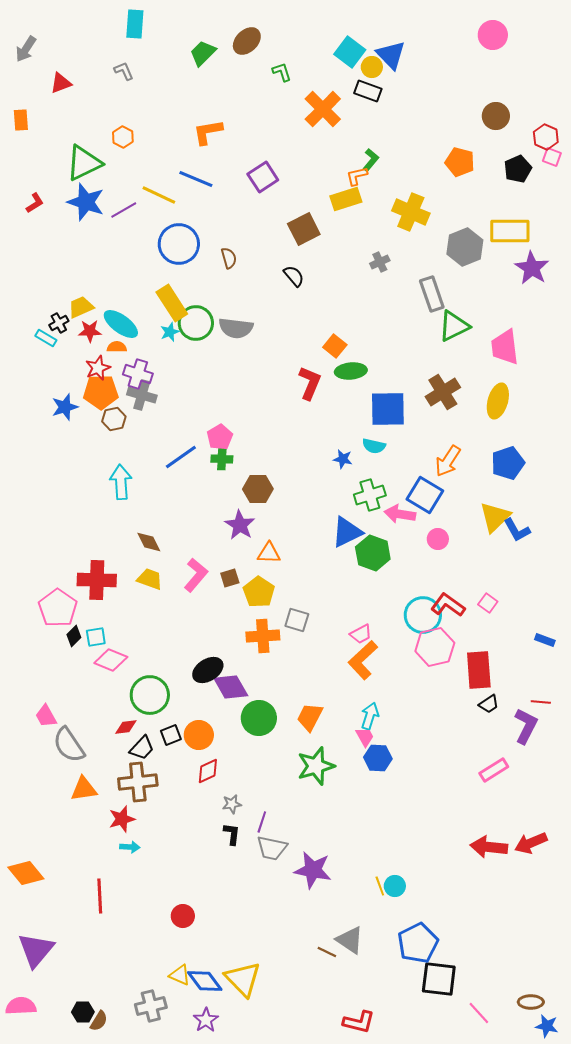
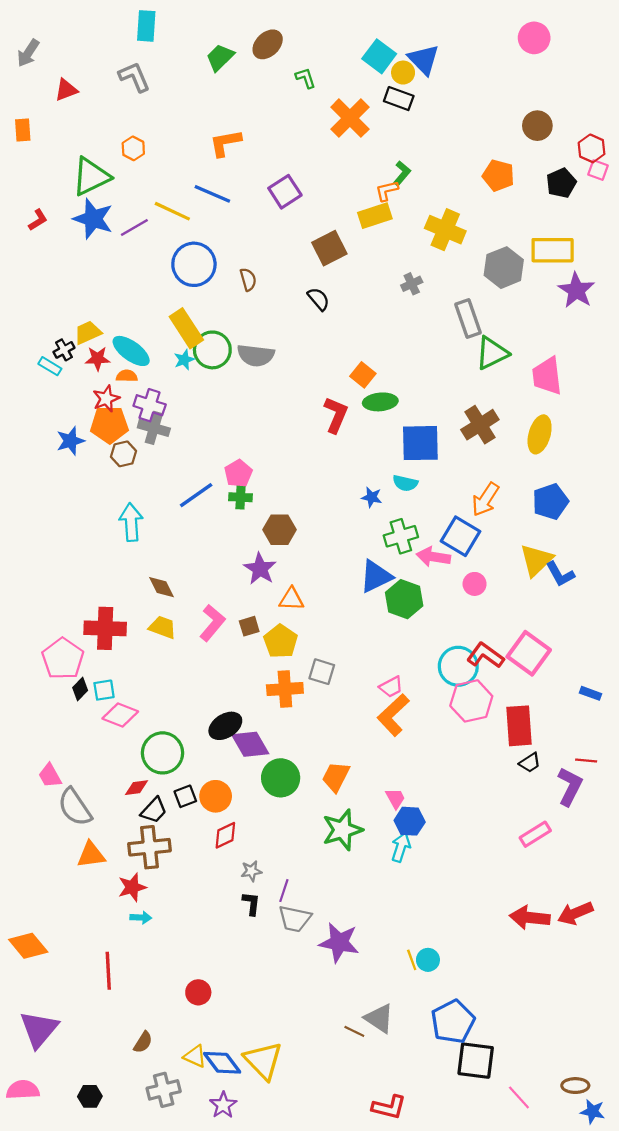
gray L-shape: (124, 71) -> (134, 77), size x1.5
pink square: (488, 603) -> (529, 653), size x2.0
cyan arrow: (370, 716) -> (401, 847), moved
brown semicircle: (99, 1021) -> (143, 1042), moved

